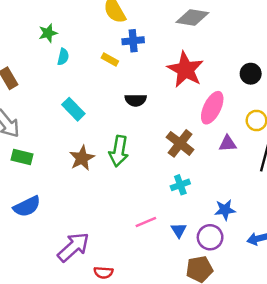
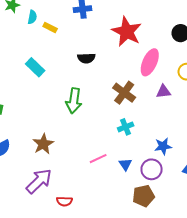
cyan semicircle: (63, 57) -> (32, 17), moved
yellow rectangle: (110, 59) -> (50, 27), moved
brown star: (82, 158) -> (43, 144), moved

